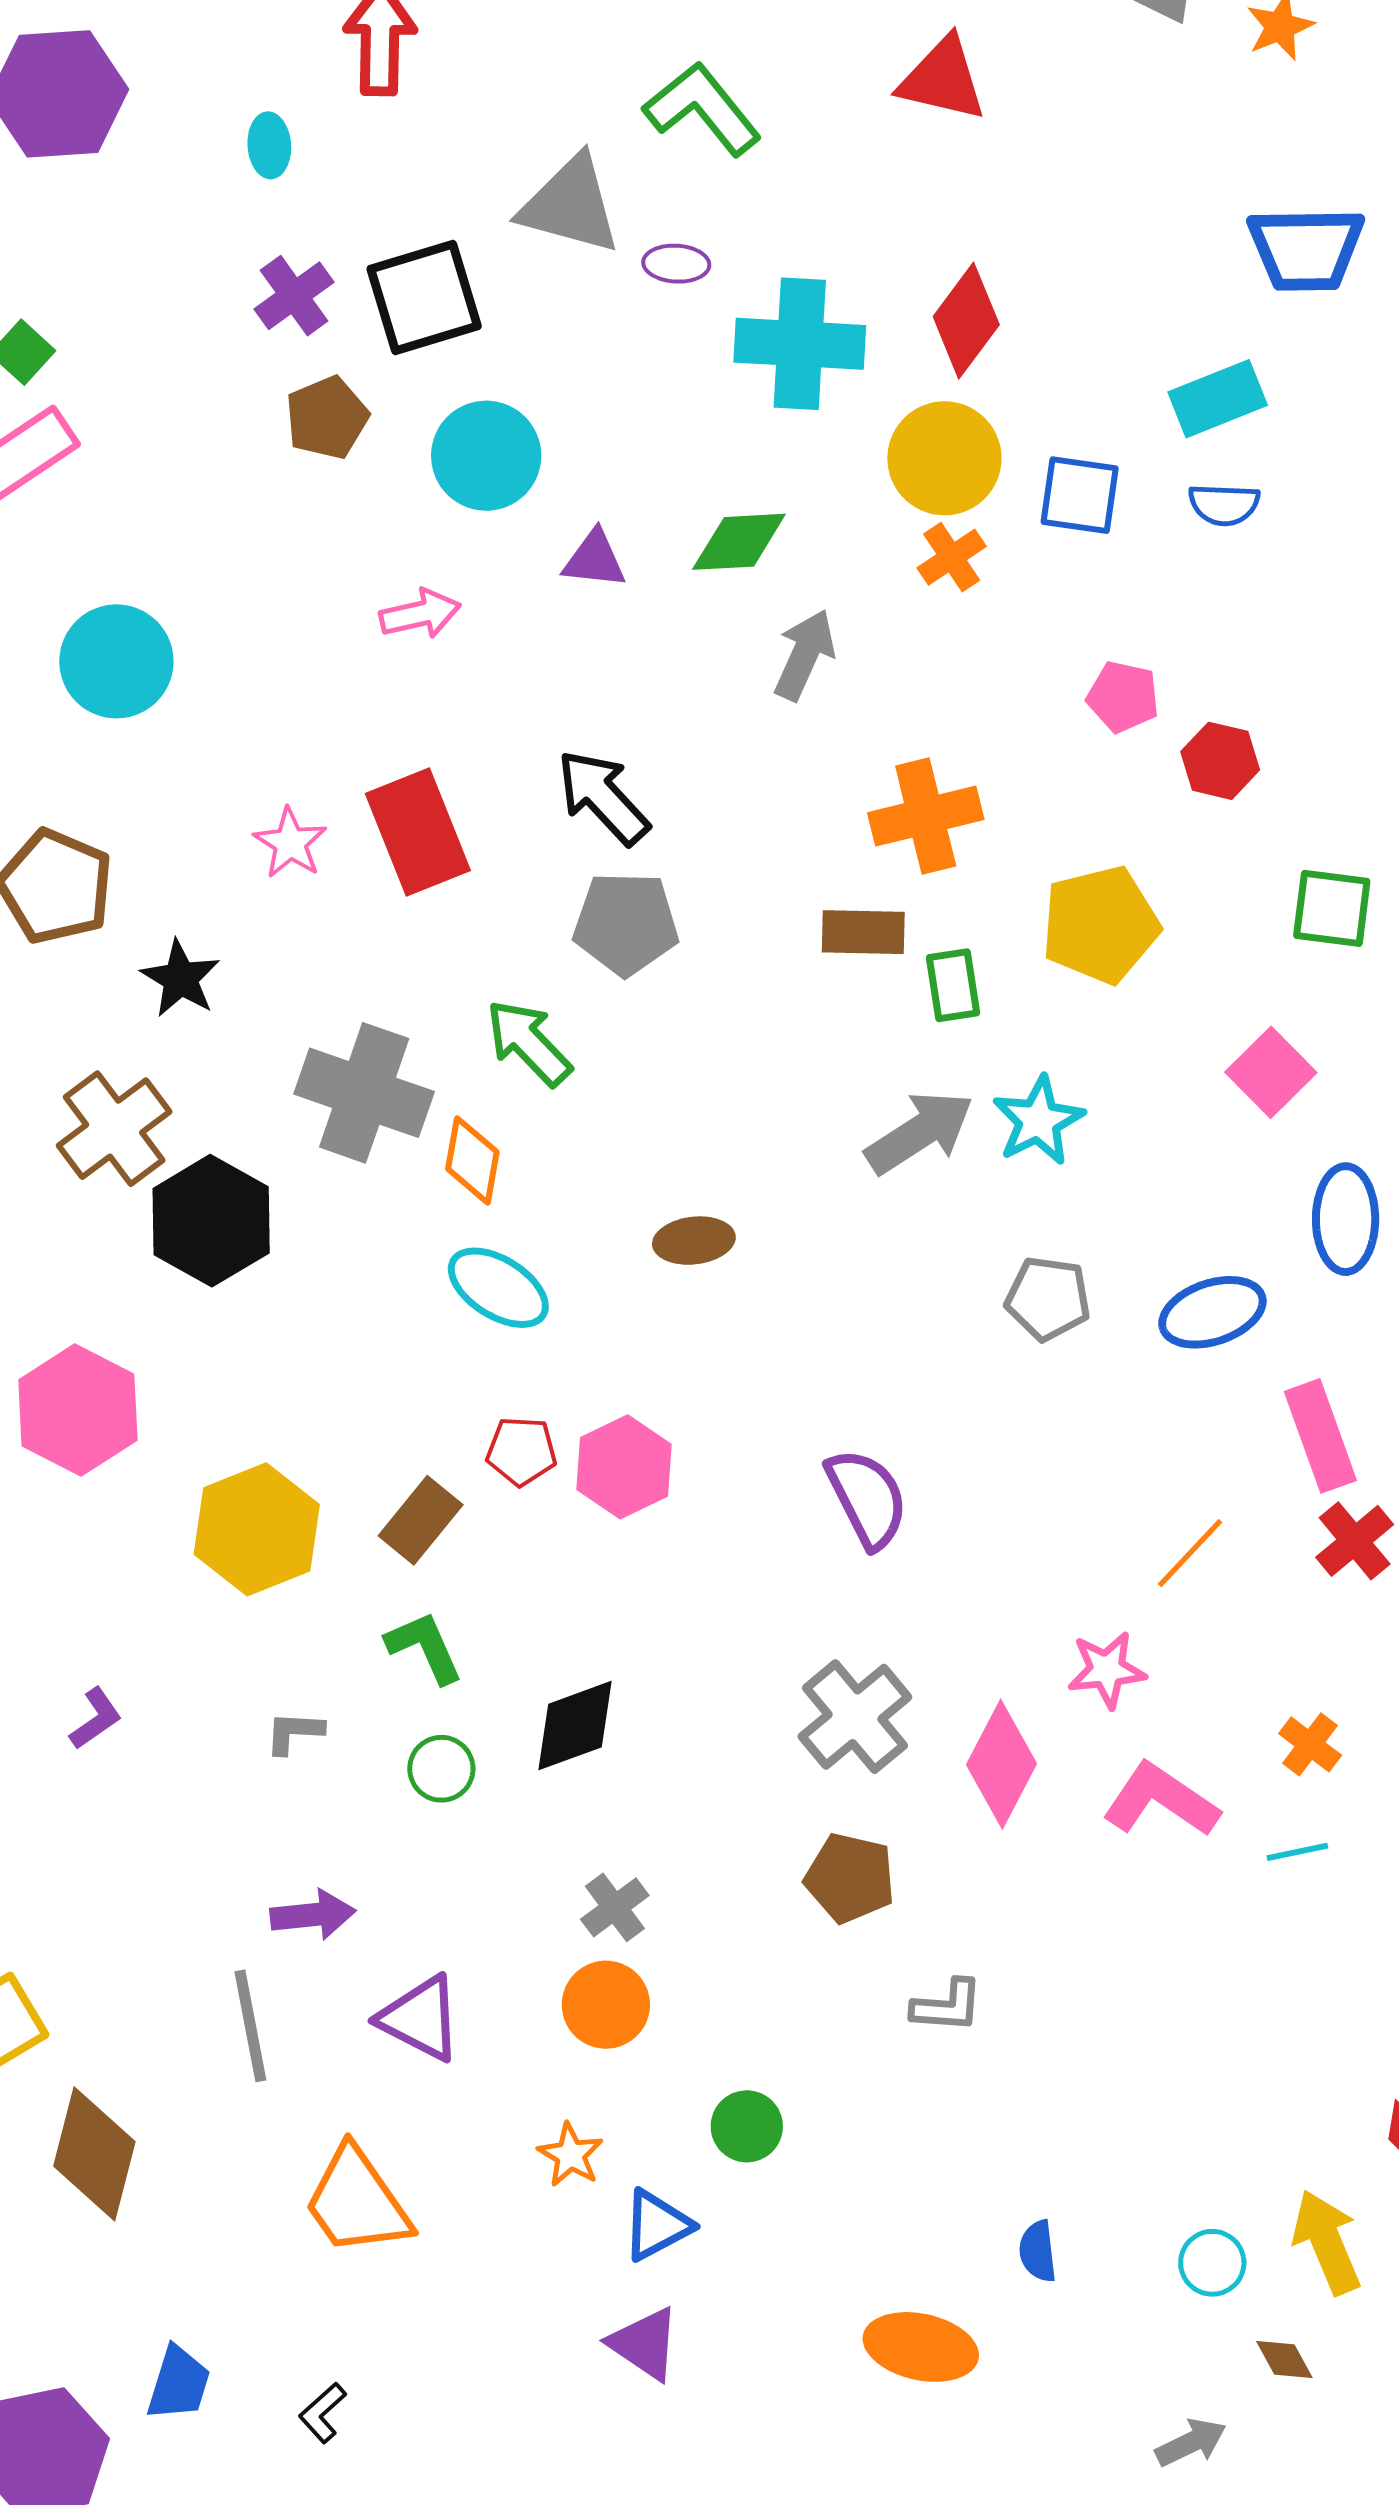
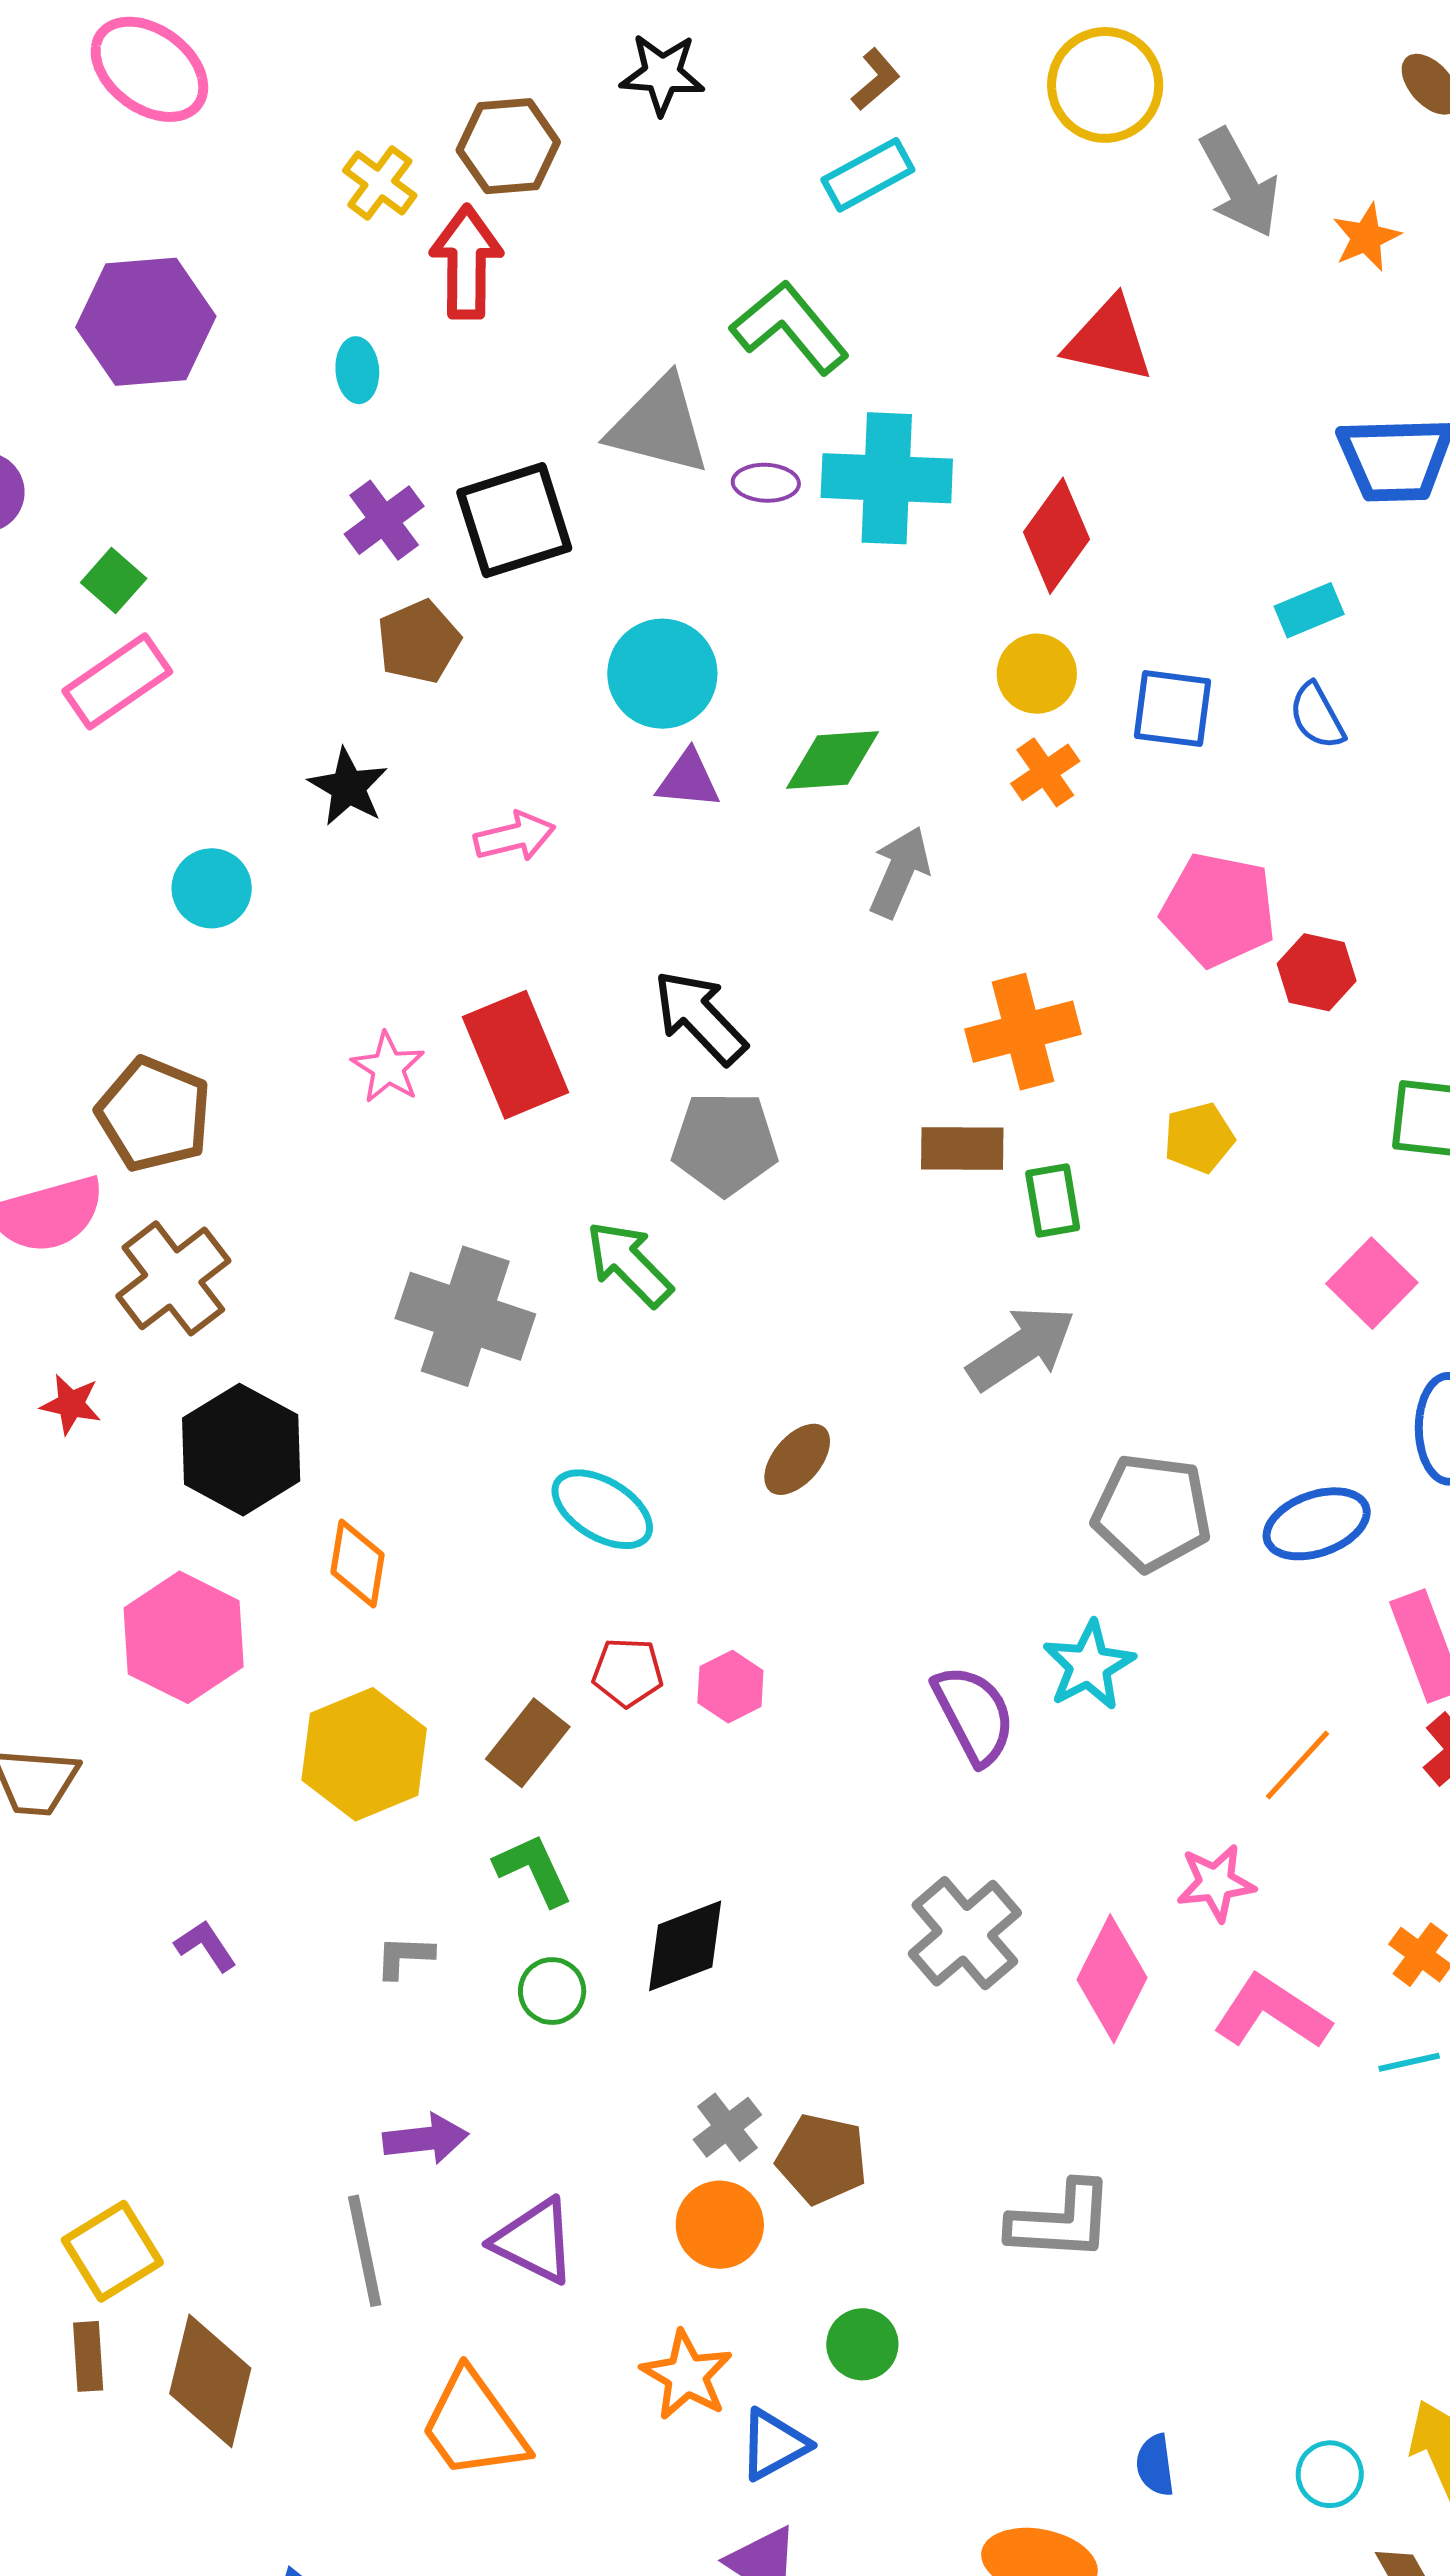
red triangle: (943, 79) -> (1109, 340), moved
cyan cross: (800, 344) -> (887, 478), moved
cyan rectangle: (1218, 399) -> (1309, 610), size x0.7
cyan circle: (486, 456) -> (662, 674), moved
yellow circle: (944, 458) -> (1037, 674), size x0.7
blue semicircle: (1224, 505) -> (1317, 716), turned 60
cyan circle: (116, 661) -> (212, 888), size x0.7
pink pentagon: (1123, 697) -> (1219, 910), size x1.6
yellow pentagon: (1100, 925) -> (1199, 1138), size x0.6
black star: (180, 979) -> (348, 787), moved
cyan star: (1038, 1121) -> (1089, 1665), moved
brown cross: (114, 1129) -> (173, 1278), moved
orange diamond: (472, 1160) -> (357, 1563), moved
black hexagon: (211, 1221) -> (241, 1450), moved
brown ellipse: (694, 1241) -> (797, 1459), turned -42
gray pentagon: (1048, 1298) -> (1152, 1512), size x1.4
pink hexagon: (624, 1467) -> (730, 1687), size x0.7
purple L-shape: (96, 1719) -> (206, 1946), turned -88
brown pentagon: (850, 1878) -> (822, 2159), moved
gray L-shape: (947, 2006) -> (1061, 2221), size x1.5
orange star: (571, 2155) -> (687, 2375), size x1.4

